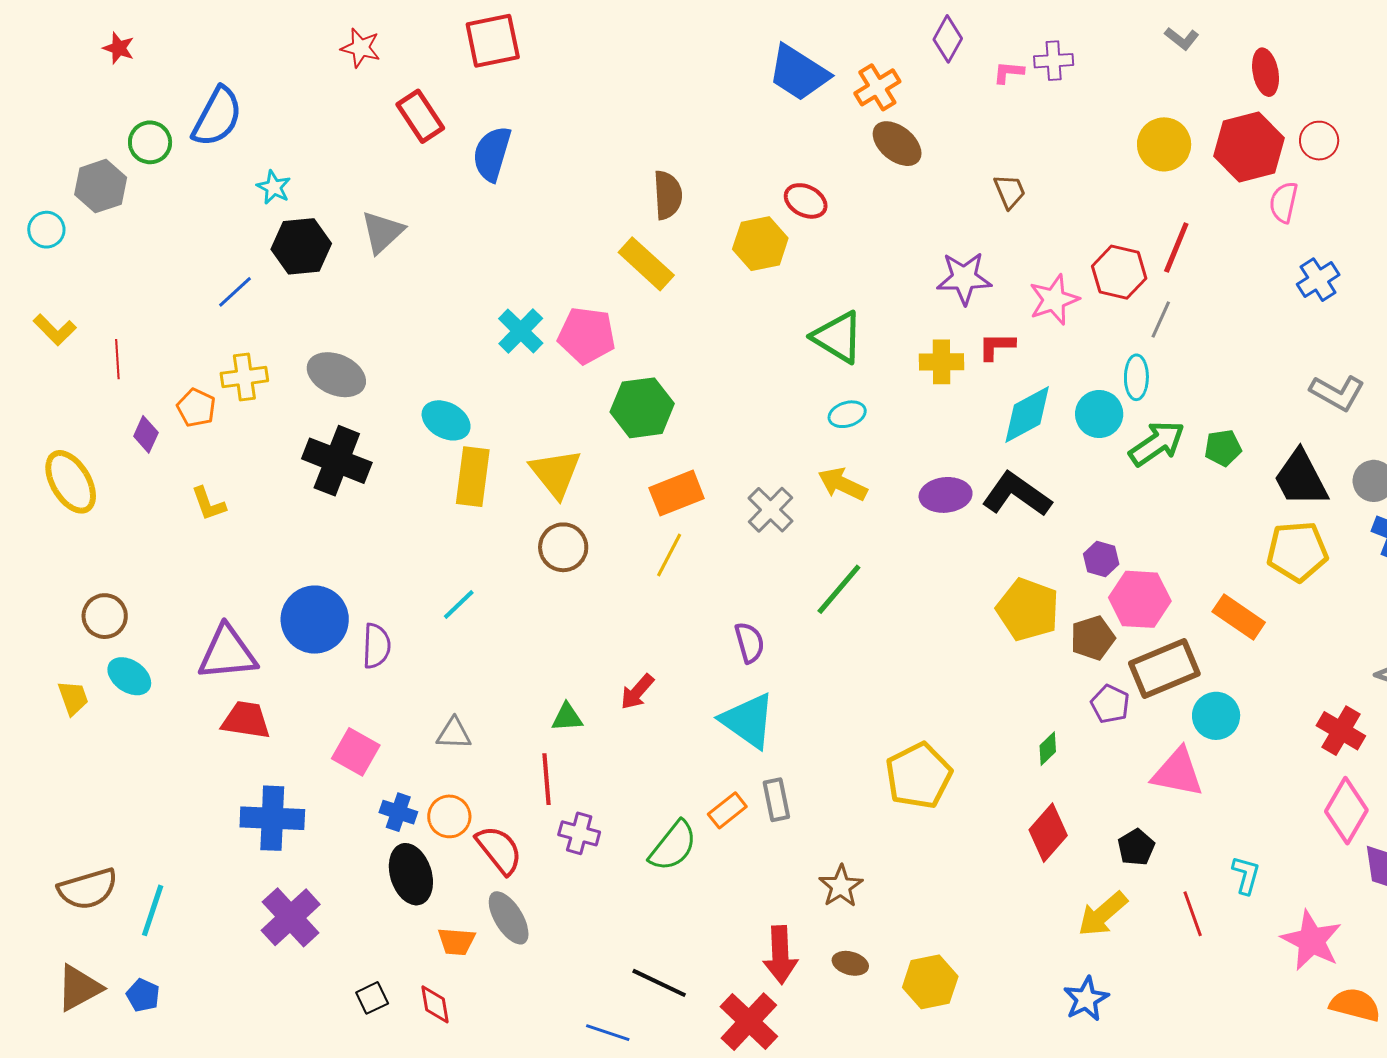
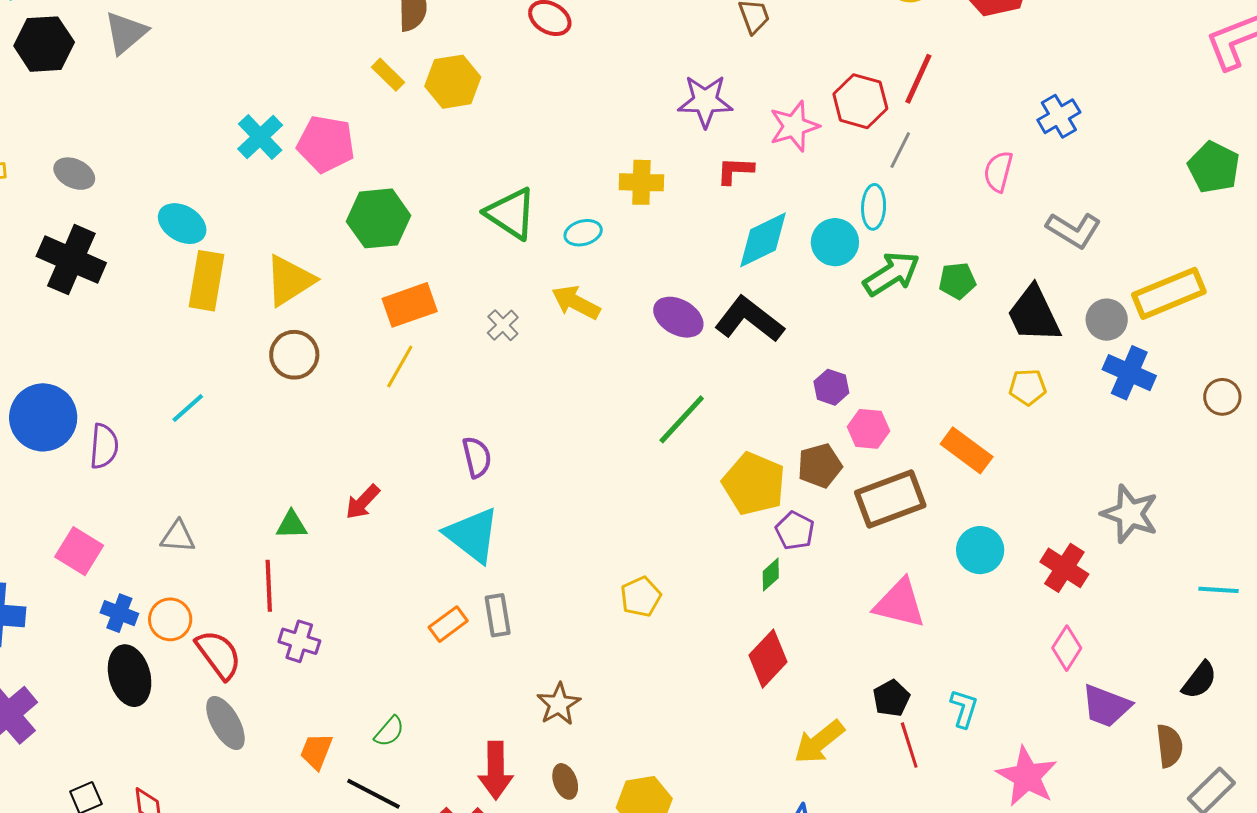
pink semicircle: (1284, 202) -> (998, 171), moved
yellow hexagon: (760, 244) -> (453, 82), moved
yellow rectangle: (646, 264) -> (388, 75), size x0.6
green triangle: (838, 337) -> (511, 213), moved
yellow cross: (941, 362) -> (641, 182), moved
gray ellipse: (336, 375) -> (74, 174), size x0.7
yellow triangle: (556, 473) -> (290, 280), turned 34
purple ellipse: (946, 495) -> (678, 317), turned 33
gray cross: (770, 510) -> (503, 325), size x0.7
yellow pentagon: (1297, 551) -> (1028, 387), size x0.6
green line: (839, 589) -> (682, 419), moved
pink hexagon: (1140, 599) -> (868, 429), size x0.7
yellow pentagon: (1028, 610) -> (754, 484), moved
purple pentagon: (1110, 704) -> (795, 531), moved
cyan circle: (1216, 716) -> (980, 550), moved
yellow pentagon: (919, 776) -> (641, 597), size x0.6
pink diamond: (1346, 811) -> (1067, 648), size x0.7
green semicircle: (673, 846) -> (389, 731), moved, size x0.6
black pentagon: (1136, 847) -> (891, 698), moved
orange trapezoid: (456, 942) -> (316, 751), moved, turned 105
brown ellipse: (850, 963) -> (565, 781), turned 52

